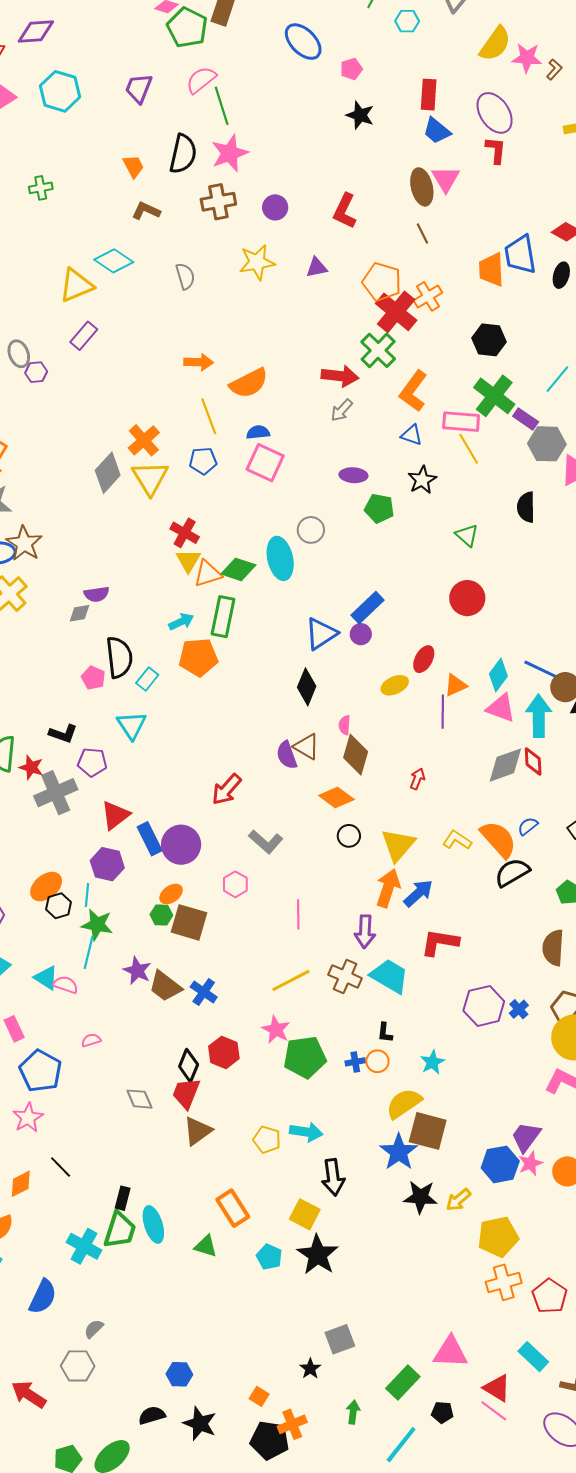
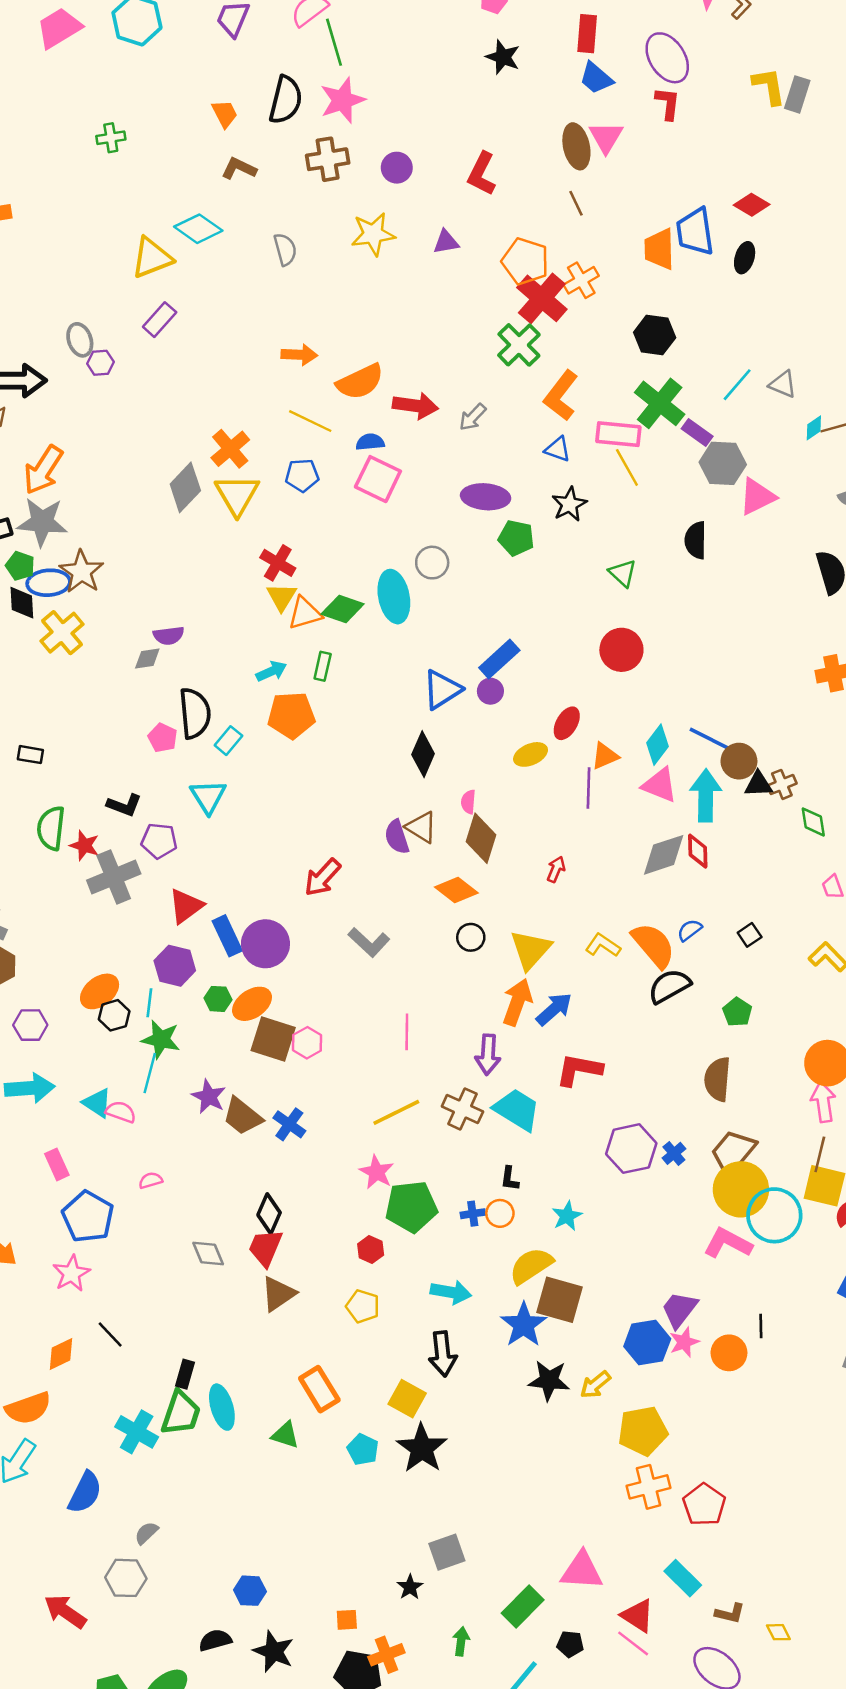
red arrow: (340, 376) -> (415, 406), moved
yellow line: (209, 416) -> (310, 421), turned -45
purple ellipse: (353, 475) -> (486, 497), size x1.4
green rectangle: (223, 617) -> (323, 666), size x0.6
pink hexagon: (235, 884) -> (307, 1043), moved
orange ellipse: (171, 894) -> (252, 1004), size x1.4
green hexagon: (161, 915) -> (218, 999), moved
red hexagon: (224, 1052) -> (371, 1250), moved, size x0.7
cyan arrow: (306, 1132) -> (451, 1292), moved
orange square: (259, 1396) -> (347, 1620), turned -36

